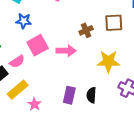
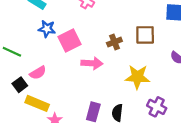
pink square: (38, 45) -> (70, 41), moved
yellow rectangle: (18, 90) -> (37, 103), turned 60

